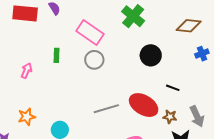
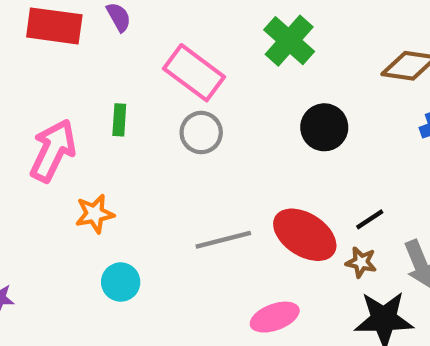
pink arrow: (27, 71) -> (53, 151), size x1.8
black line: (173, 88) -> (370, 219), moved, turned -56
orange star: (27, 117) -> (95, 214), moved

